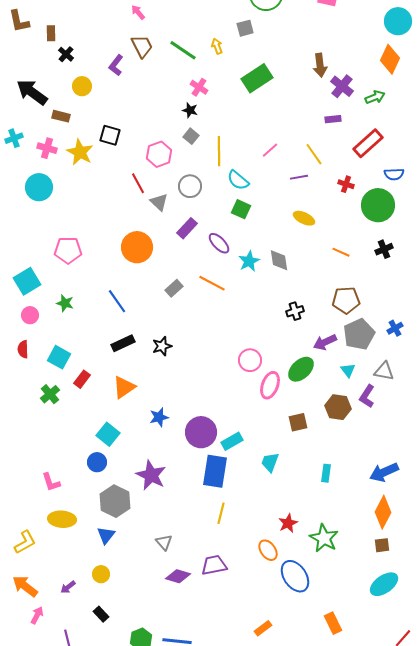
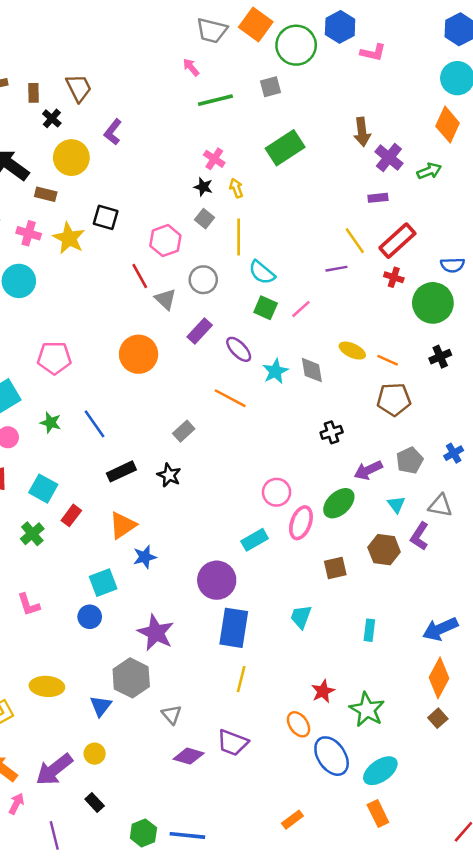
pink arrow: (138, 12) -> (191, 67), moved
brown trapezoid: (142, 46) -> (79, 88), moved
yellow arrow: (217, 46) -> (236, 188), moved
green line: (183, 50) -> (215, 100), moved, turned -48
yellow circle: (82, 86) -> (71, 158), size x1.5
red rectangle: (368, 143) -> (397, 241), moved
pink line: (270, 150) -> (301, 309), moved
yellow ellipse: (304, 218) -> (352, 351), moved
gray rectangle: (174, 288) -> (184, 431), moved
brown pentagon: (346, 300) -> (394, 399), moved
blue line: (117, 301) -> (95, 424), moved
gray pentagon: (359, 334) -> (410, 460), size x0.7
black star: (162, 346) -> (169, 475), turned -30
blue star: (159, 417) -> (145, 557), moved
cyan square: (108, 434) -> (103, 583), turned 30
cyan rectangle: (232, 441) -> (255, 540), moved
pink L-shape: (51, 482) -> (29, 605), moved
gray hexagon: (115, 501) -> (131, 678), moved
brown square: (382, 545) -> (438, 718), turned -35
purple trapezoid: (214, 565) -> (233, 743), turned -148
cyan ellipse: (384, 584) -> (380, 771), moved
purple arrow: (68, 587) -> (54, 769), size x2.0

